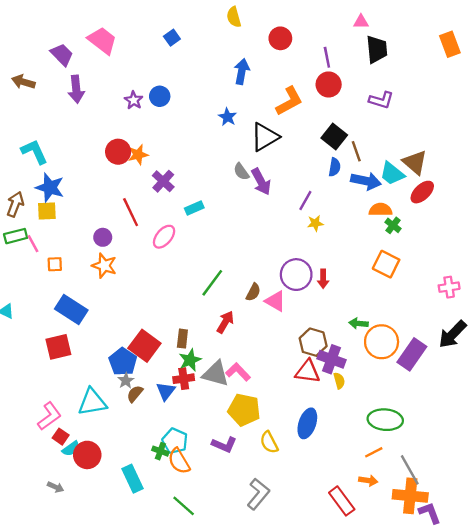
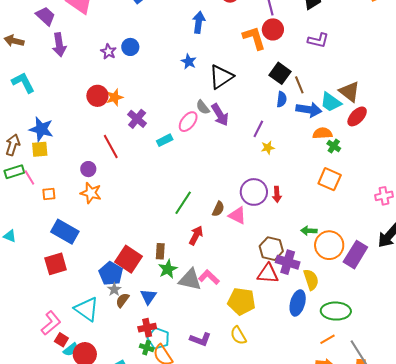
orange L-shape: (289, 101) -> (254, 38), moved, turned -76
cyan L-shape: (34, 152) -> (23, 83), moved
pink ellipse: (164, 237) -> (188, 122), moved
red cross: (184, 379) -> (147, 328), moved
yellow semicircle: (339, 381) -> (311, 280), moved, size x1.5
cyan triangle: (92, 402) -> (87, 309), turned 48
yellow pentagon: (244, 410) -> (242, 301), moved
blue ellipse: (307, 423) -> (298, 303), moved

